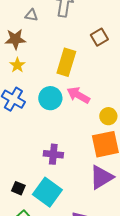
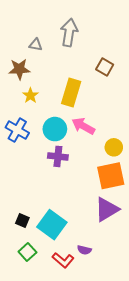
brown square: (99, 37) -> (105, 67), turned -30
yellow star: (17, 65) -> (30, 96), moved
purple cross: (53, 154) -> (58, 156), moved

